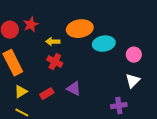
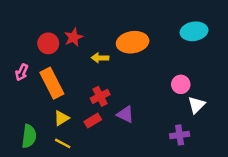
cyan ellipse: (104, 44) -> (194, 31), moved
pink circle: (134, 55) -> (181, 84), moved
red cross: (55, 62) -> (100, 96), moved, turned 35

